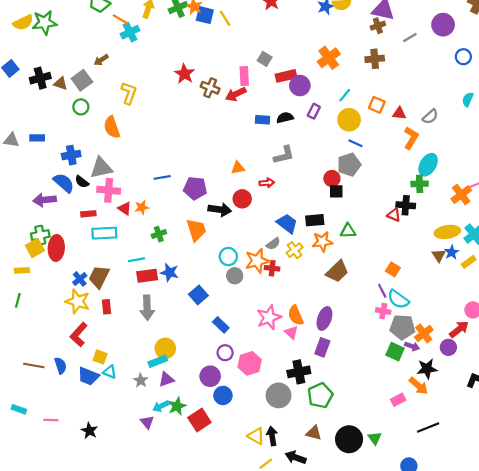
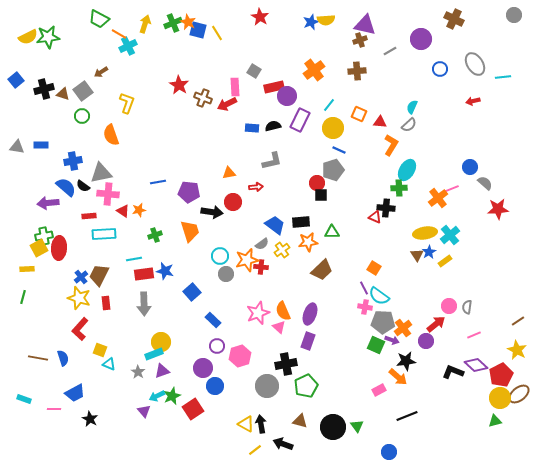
cyan semicircle: (468, 99) -> (412, 107), moved
purple rectangle: (314, 111) -> (300, 120), size x1.6
blue trapezoid: (88, 376) -> (75, 393), moved, turned -50

